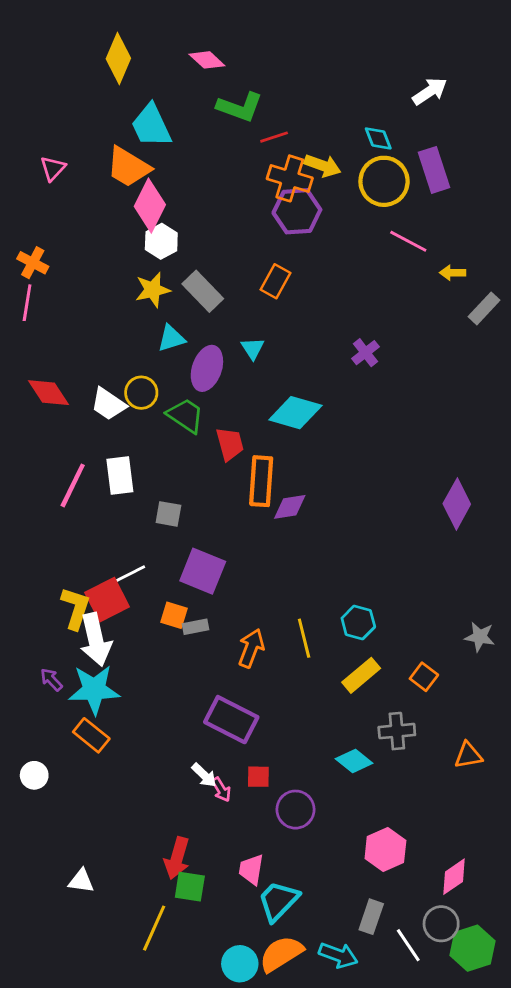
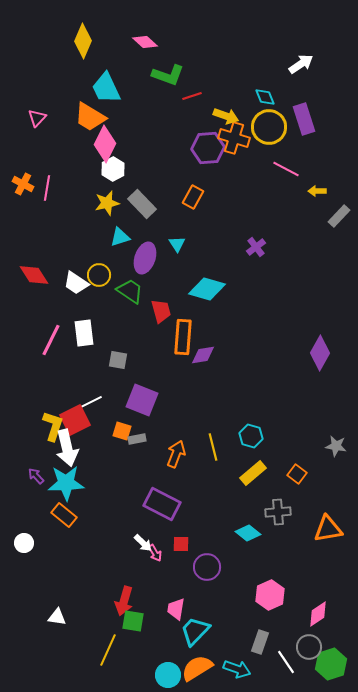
orange cross: (290, 178) -> (234, 138), moved
pink line: (27, 303) -> (47, 188), moved
orange triangle: (468, 755) -> (328, 529), size x1.4

